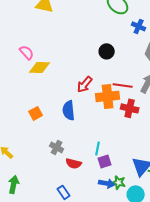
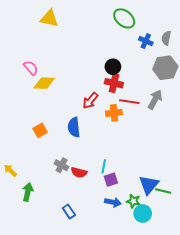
orange cross: (108, 96) -> (114, 113), size x0.7
red cross: (130, 108) -> (114, 83), moved
red semicircle: (74, 163) -> (79, 172), moved
green star: (119, 182) -> (133, 201), moved
green arrow: (14, 184) -> (28, 192), moved

